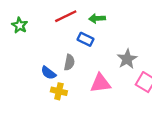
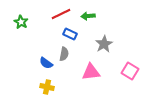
blue rectangle: (85, 39) -> (70, 34), moved
gray star: (127, 59) -> (104, 44), moved
yellow cross: (59, 91) -> (47, 87), moved

